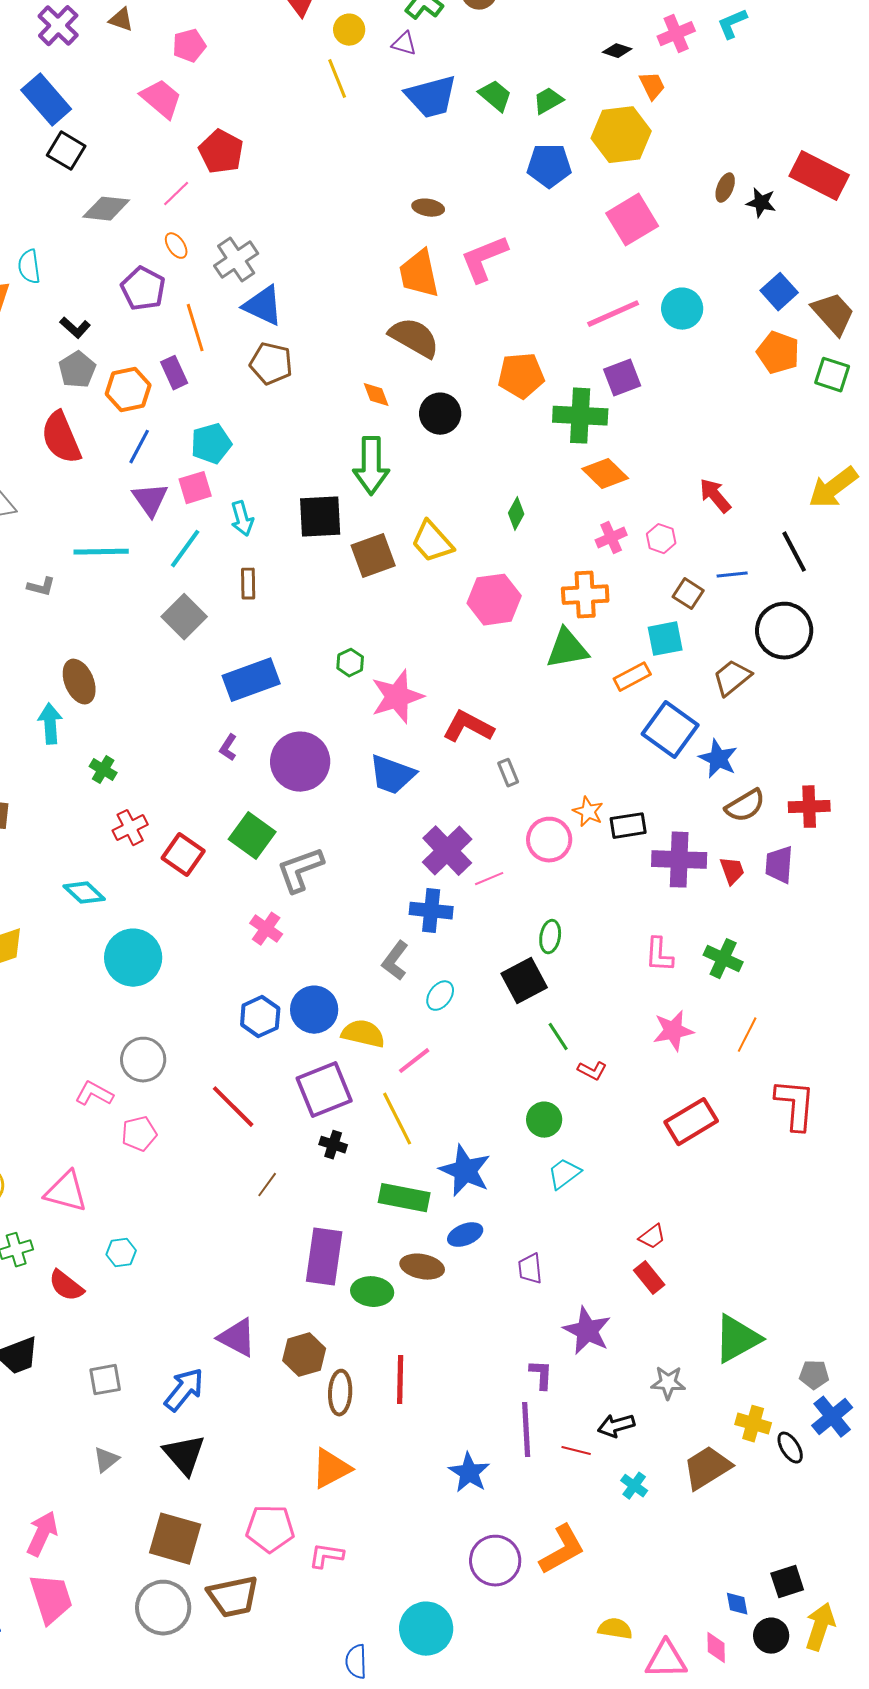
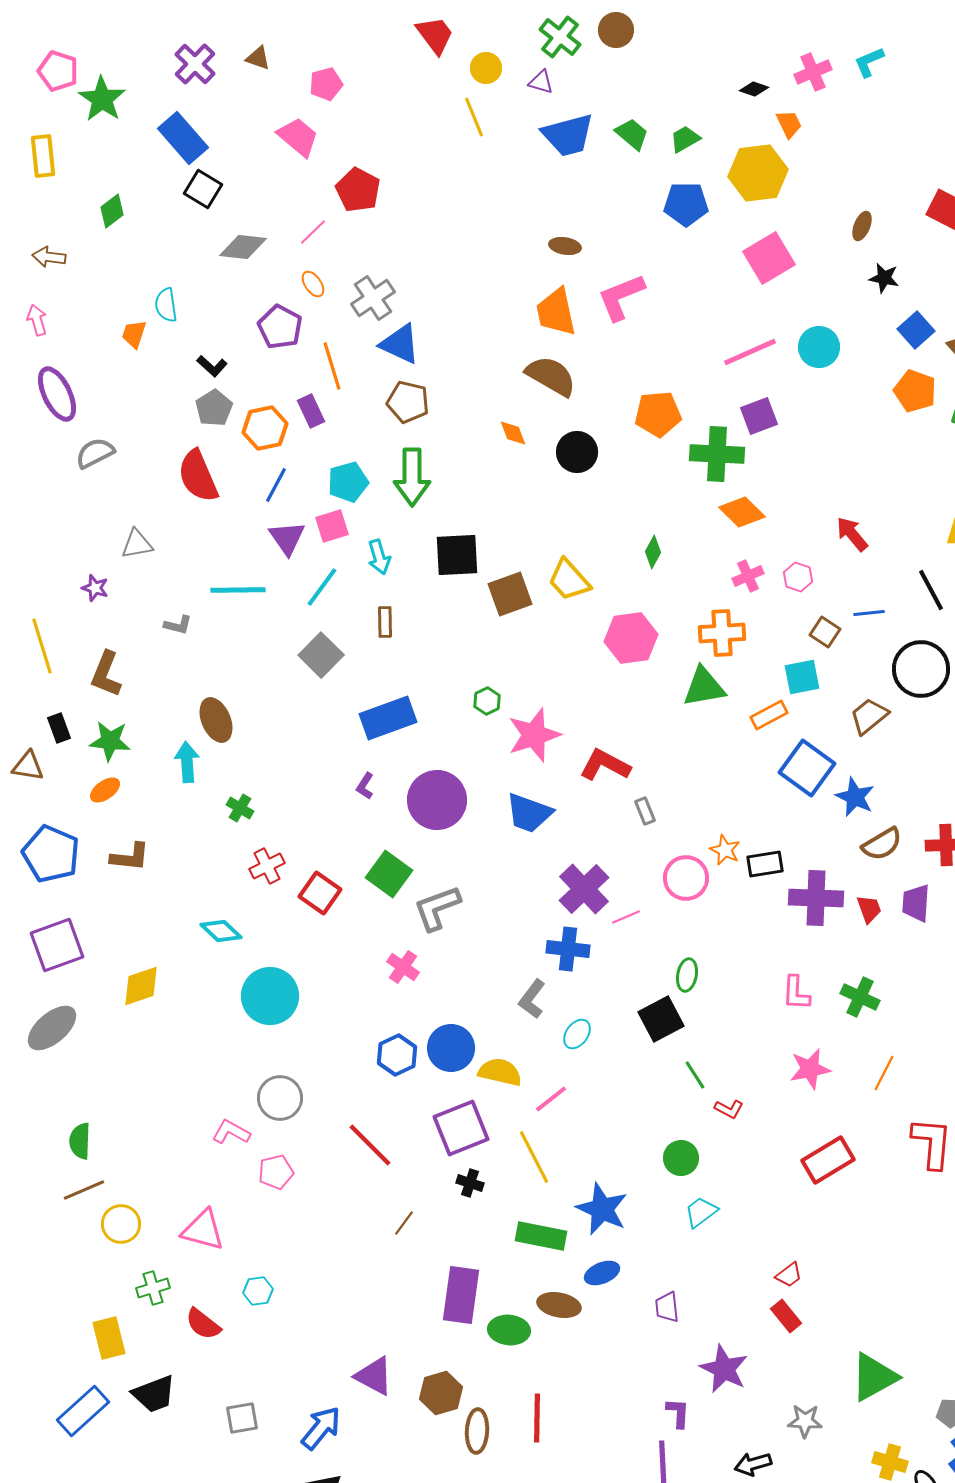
black star: (761, 203) -> (884, 278), moved
green arrow: (371, 466) -> (412, 477), moved

